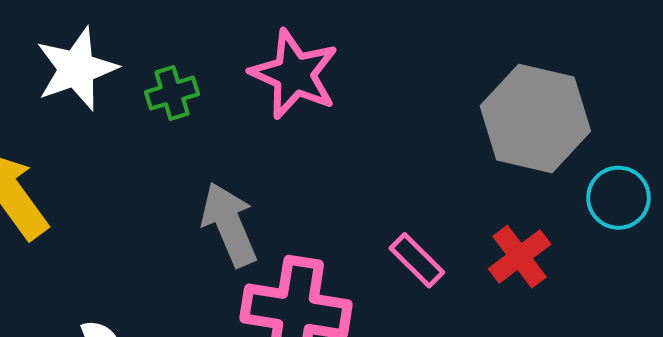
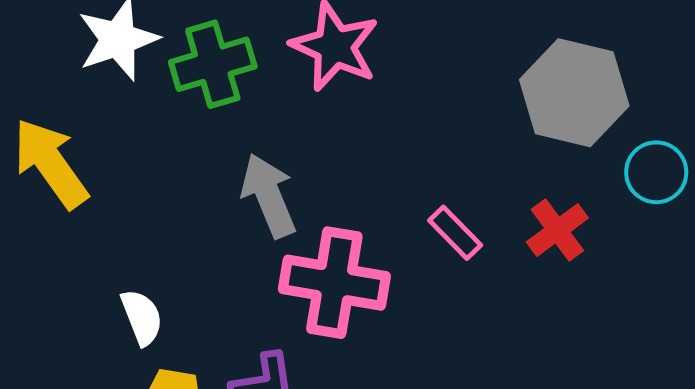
green cross: (172, 93) -> (213, 64), size x1.6

